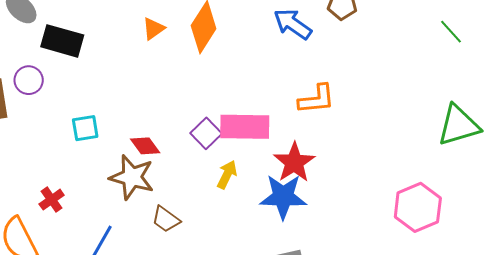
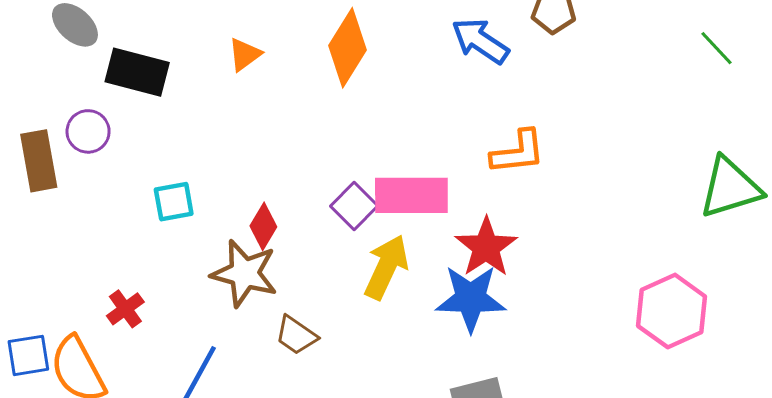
orange triangle: (153, 29) -> (245, 54), moved
red diamond: (145, 146) -> (263, 226), turned 68
yellow arrow: (227, 175) -> (386, 267), size x1.5

